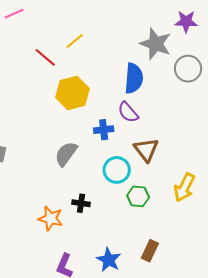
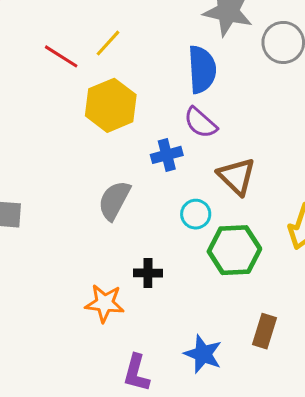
yellow line: (75, 41) -> (108, 43), moved
cyan circle: (117, 170) -> (196, 214), size x0.7
green hexagon: (138, 196) -> (234, 250), size x1.5

